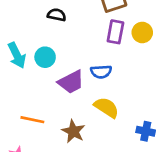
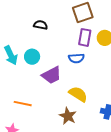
blue semicircle: (101, 72) -> (76, 58), moved
brown star: (73, 131) -> (68, 116), moved

